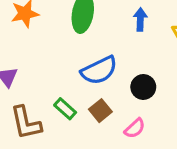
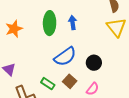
blue arrow: (140, 19) -> (73, 23), moved

